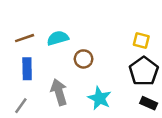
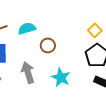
yellow square: (141, 41) -> (95, 30), turned 32

